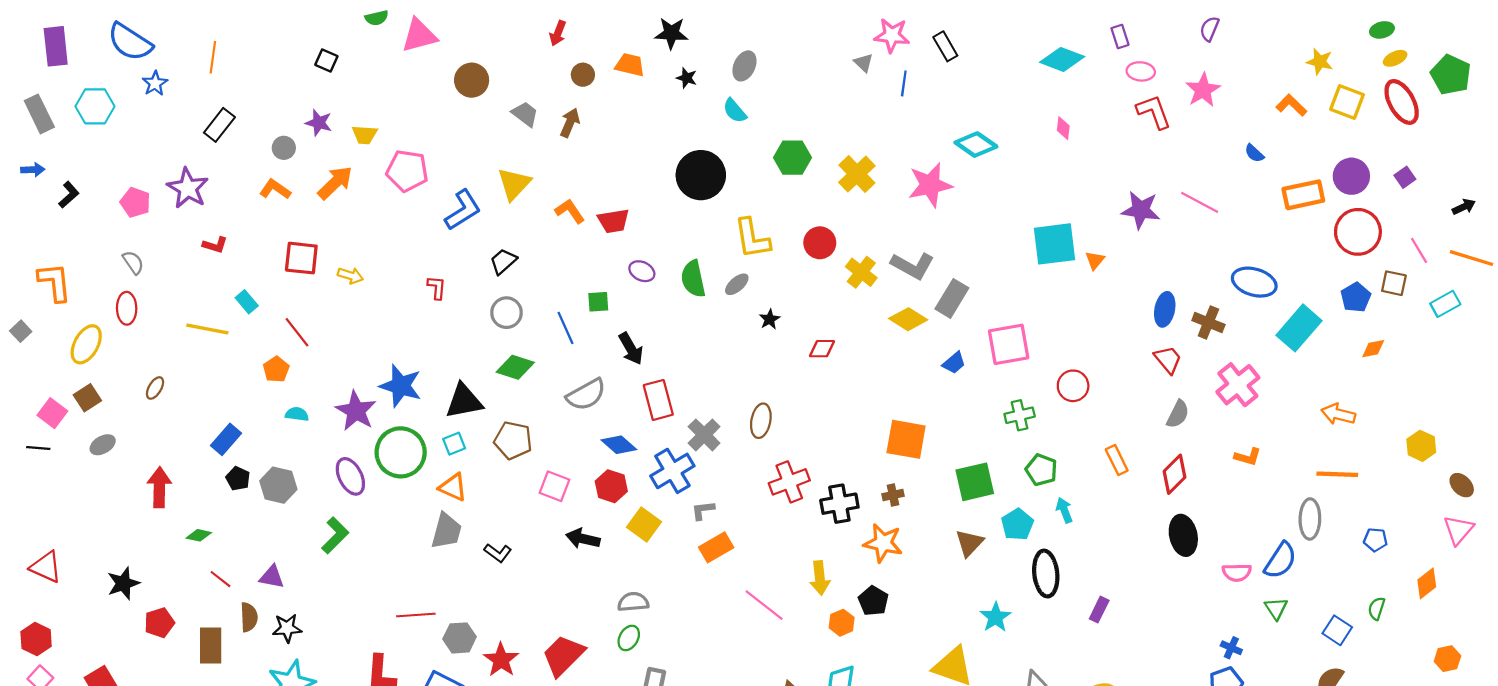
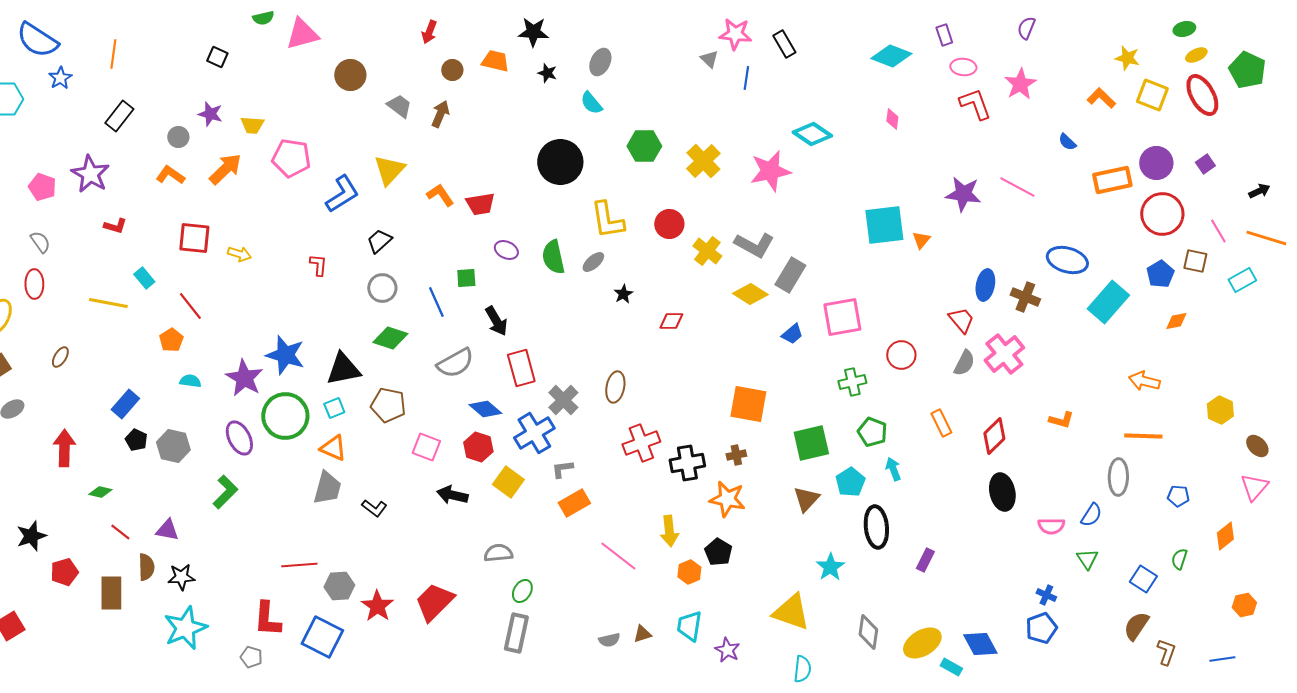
red trapezoid: (1168, 360) -> (961, 320), moved
pink cross: (1238, 385) -> (1004, 354), moved
gray semicircle: (1178, 414) -> (964, 363), moved
blue semicircle: (1280, 560) -> (1091, 515), size x0.7
green ellipse: (629, 638) -> (522, 591), moved

